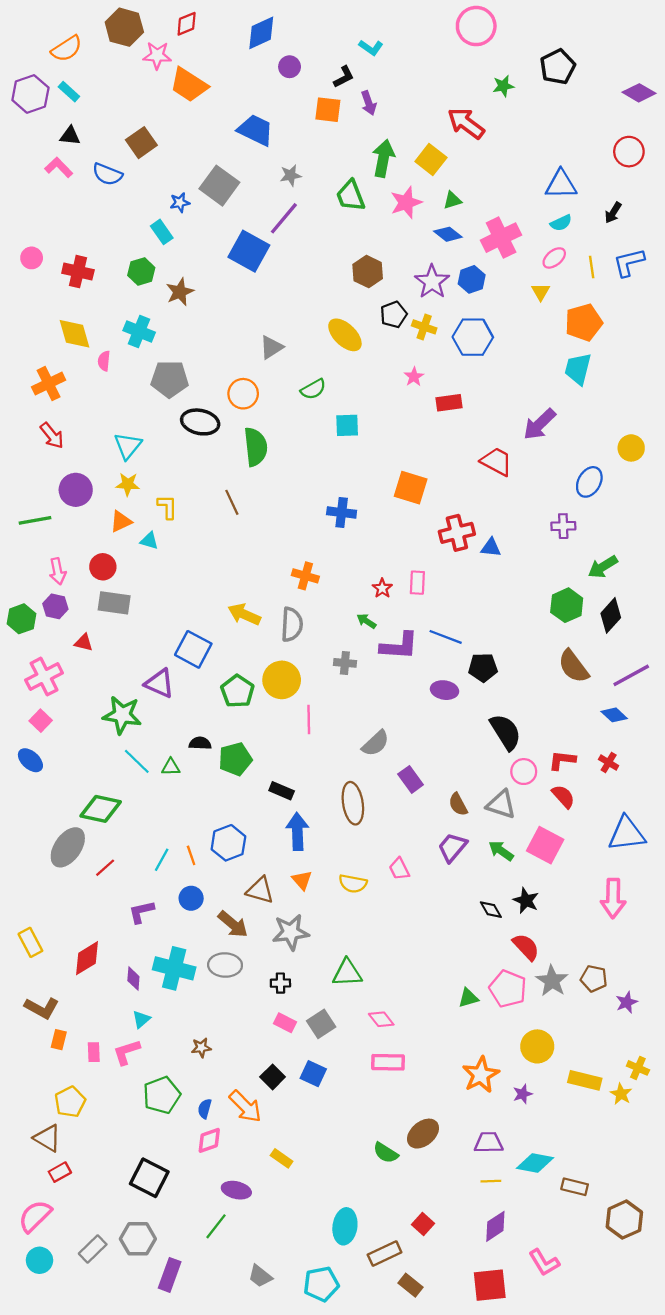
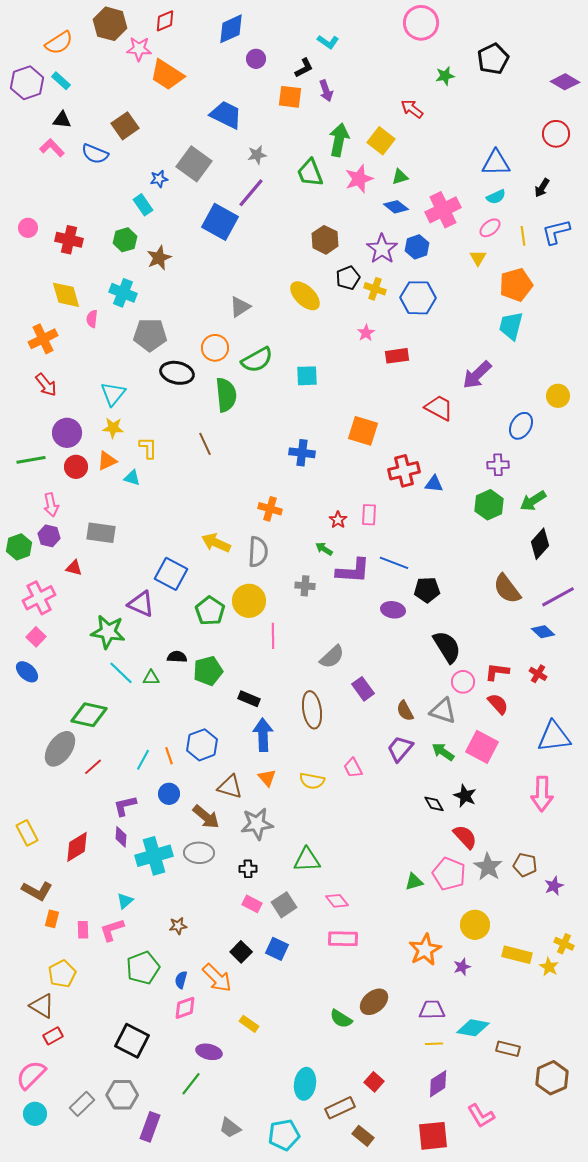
red arrow: (466, 123) -> (412, 109), size x0.7
green semicircle: (313, 389) -> (257, 360), moved, size x1.4
red circle: (103, 567) -> (76, 467), moved
green hexagon: (567, 605) -> (489, 505), moved
cyan cross: (174, 968) -> (154, 856), turned -30
purple diamond: (133, 979) -> (121, 837), moved

